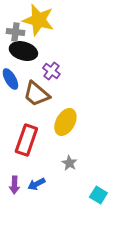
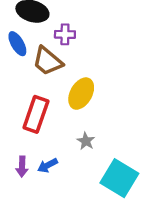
purple cross: (51, 71) -> (65, 34), turned -36
cyan square: (98, 195) -> (119, 178), size x1.8

